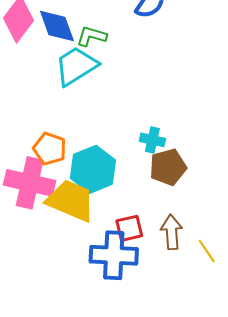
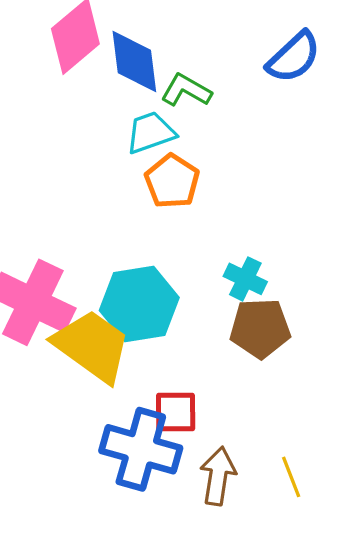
cyan trapezoid: (76, 66) -> (151, 133), size x0.7
orange pentagon: (50, 149) -> (172, 181), moved
brown arrow: (172, 232) -> (218, 476), moved

